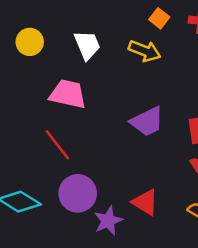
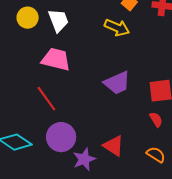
white trapezoid: (87, 45) -> (58, 20), moved

